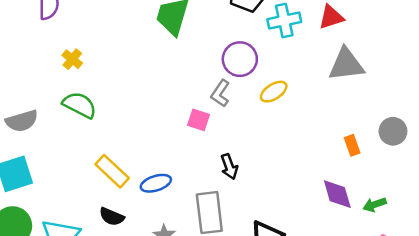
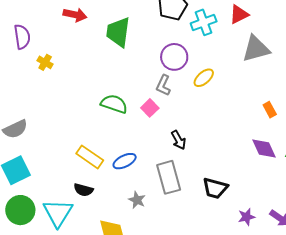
yellow cross: (72, 59) -> (45, 62), moved
green semicircle: (80, 105) -> (114, 104), moved
pink square: (199, 120) -> (150, 108), turned 36
black semicircle: (112, 217) -> (83, 190), moved

